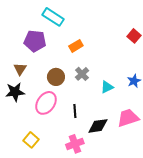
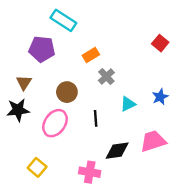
gray cross: (82, 74) -> (106, 77), moved
black line: (75, 111) -> (96, 118), moved
pink cross: (75, 144) -> (90, 172), turned 30

